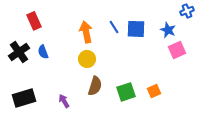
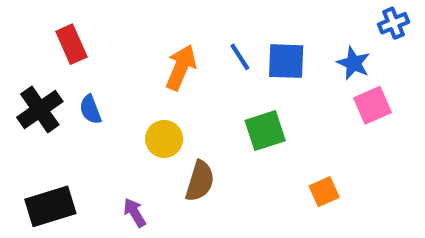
orange arrow: (86, 32) -> (181, 67), turned 35
yellow circle: (87, 59) -> (164, 139), moved
green square: (126, 92) -> (265, 131), moved

